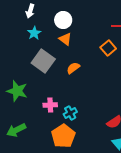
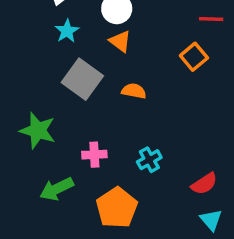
orange semicircle: (73, 68) -> (134, 91), turned 48
cyan cross: (70, 113) -> (149, 160), moved
green arrow: (16, 130) -> (57, 189), moved

